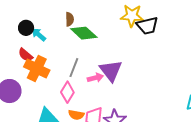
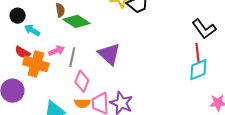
black circle: (26, 28) -> (18, 16), moved
pink arrow: (95, 78) -> (56, 51), moved
pink diamond: (67, 92) -> (82, 81), moved

